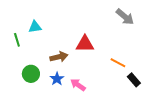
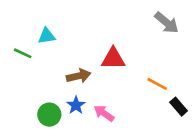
green line: (17, 40) -> (23, 53), turned -48
green circle: (31, 74) -> (49, 115), moved

